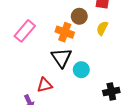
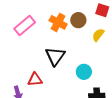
orange cross: (65, 32) -> (58, 22), moved
cyan circle: (81, 70) -> (84, 72), moved

